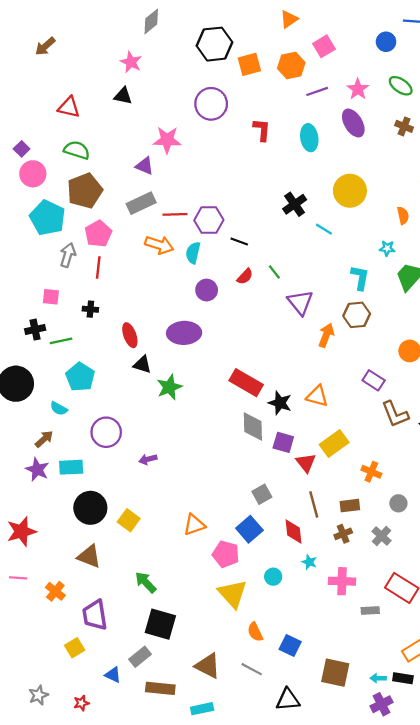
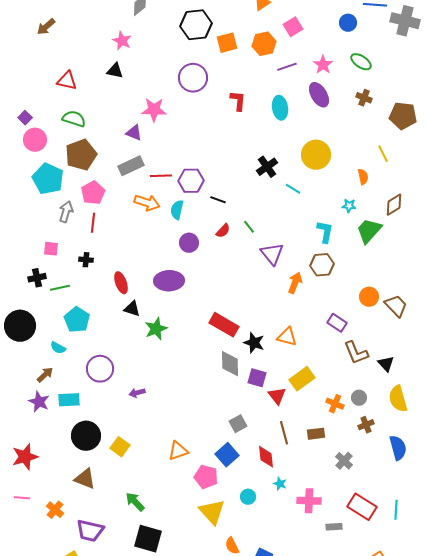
gray circle: (398, 503) -> (359, 398), moved
brown cross: (343, 534) -> (366, 425), moved
purple trapezoid: (95, 615) -> (90, 531), turned -68

